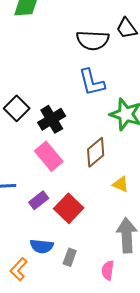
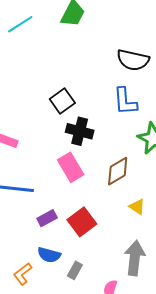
black square: (17, 108) -> (62, 101), moved
black cross: (52, 119) -> (80, 131), turned 36
purple rectangle: (39, 200) -> (47, 218), moved

